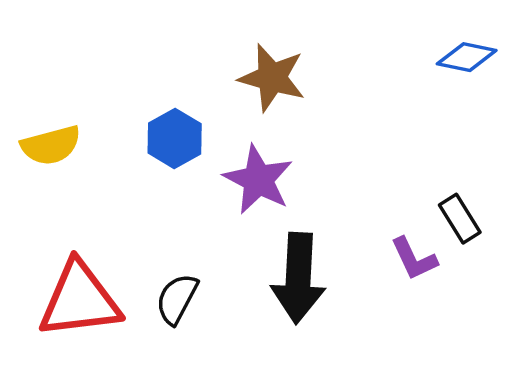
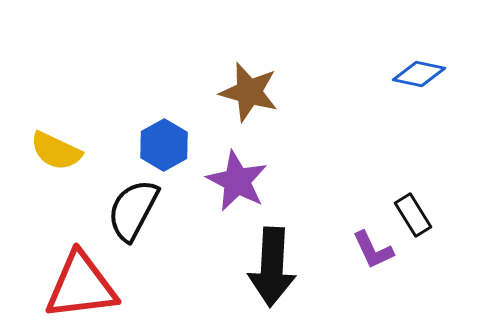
yellow semicircle: (51, 145) -> (56, 151), turned 40
black semicircle: (177, 299) -> (133, 210), moved, size x1.4

